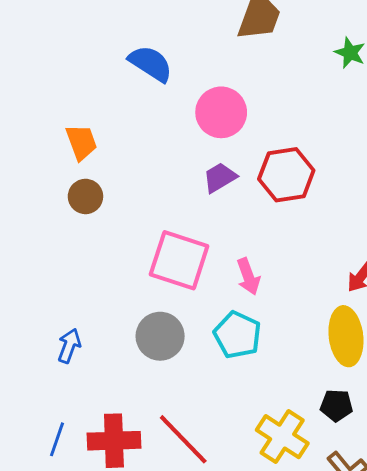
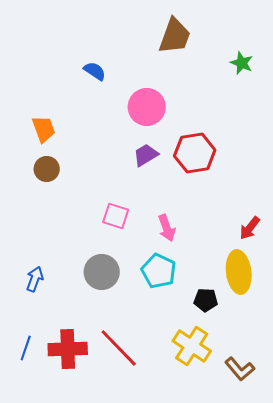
blue semicircle: (151, 64) -> (95, 71), size x0.7
pink square: (179, 260) -> (116, 216), size x0.6
black pentagon: (336, 405) -> (206, 300), moved

